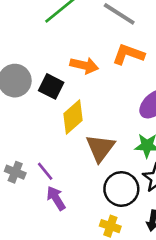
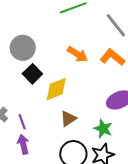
black square: (51, 86) -> (32, 74), moved
brown triangle: (100, 148) -> (68, 119), size x0.7

